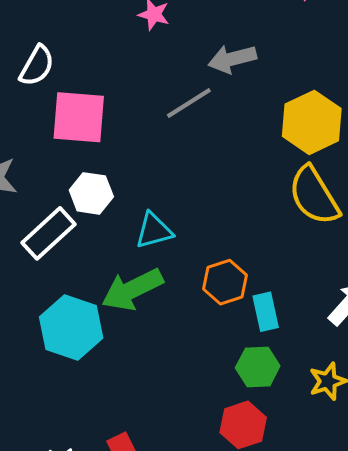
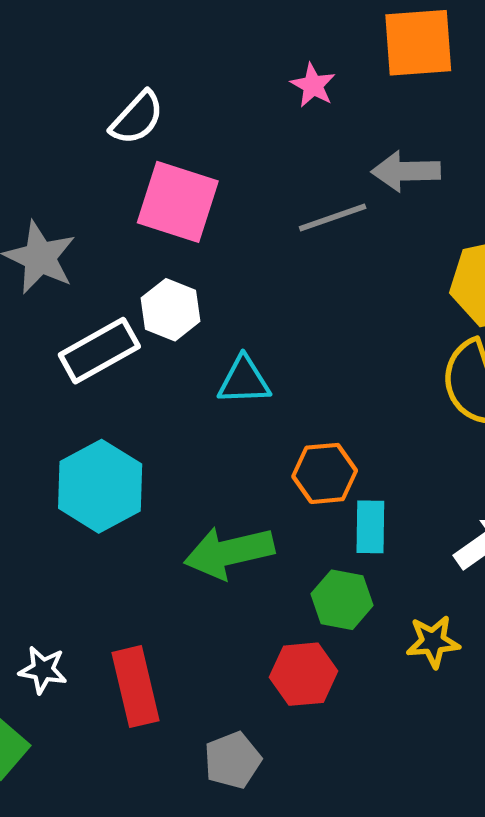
green arrow: (132, 289) -> (229, 552), moved

